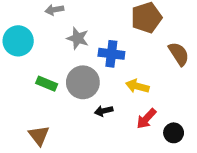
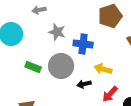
black arrow: (104, 111) -> (84, 84), moved

